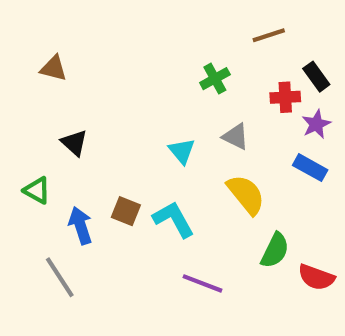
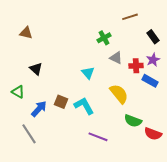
red cross: (285, 97) -> (136, 66), moved
gray triangle: (236, 137) -> (116, 58), moved
blue arrow: (80, 226) -> (39, 109), turned 60
green semicircle: (275, 250) -> (133, 121), turned 84

